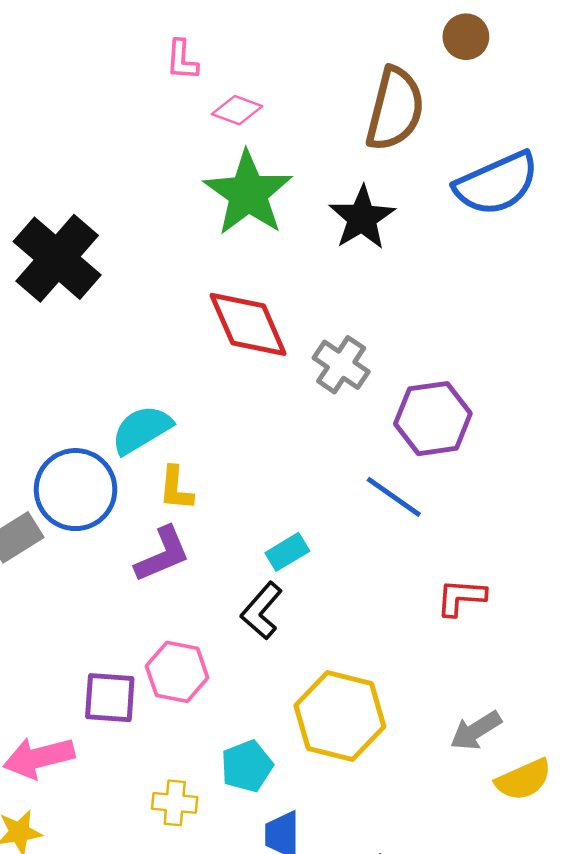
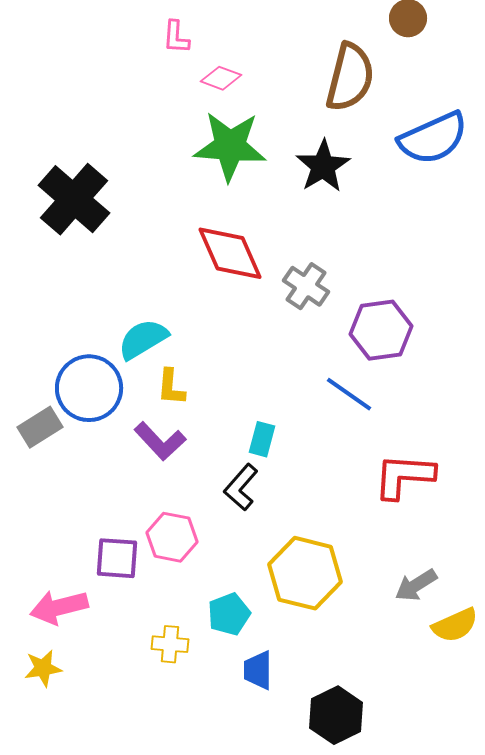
green star: (248, 193) -> (230, 146), turned -30
cyan rectangle: (287, 552) -> (262, 439), turned -44
purple L-shape: (162, 554) -> (160, 441), turned 70
red L-shape: (461, 597) -> (404, 476), size x1.5

